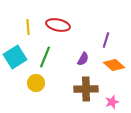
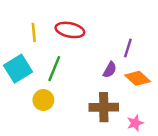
purple semicircle: (83, 59) -> (110, 70), moved

